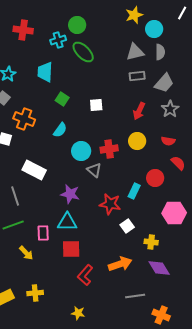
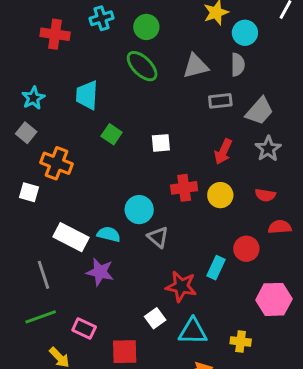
green circle: (77, 25) -> (146, 27), moved
cyan cross: (58, 40) -> (101, 18), moved
gray triangle: (135, 52) -> (196, 66), moved
gray semicircle: (160, 52) -> (238, 65), moved
cyan semicircle: (60, 130) -> (109, 234), moved, turned -112
red cross: (109, 149) -> (184, 188), moved
red semicircle: (178, 163) -> (280, 227), turned -49
purple star: (70, 194) -> (100, 272), moved
cyan triangle: (67, 222) -> (193, 331), moved
white square: (127, 226) -> (155, 318), moved
pink rectangle: (43, 233) -> (84, 328), turned -63

